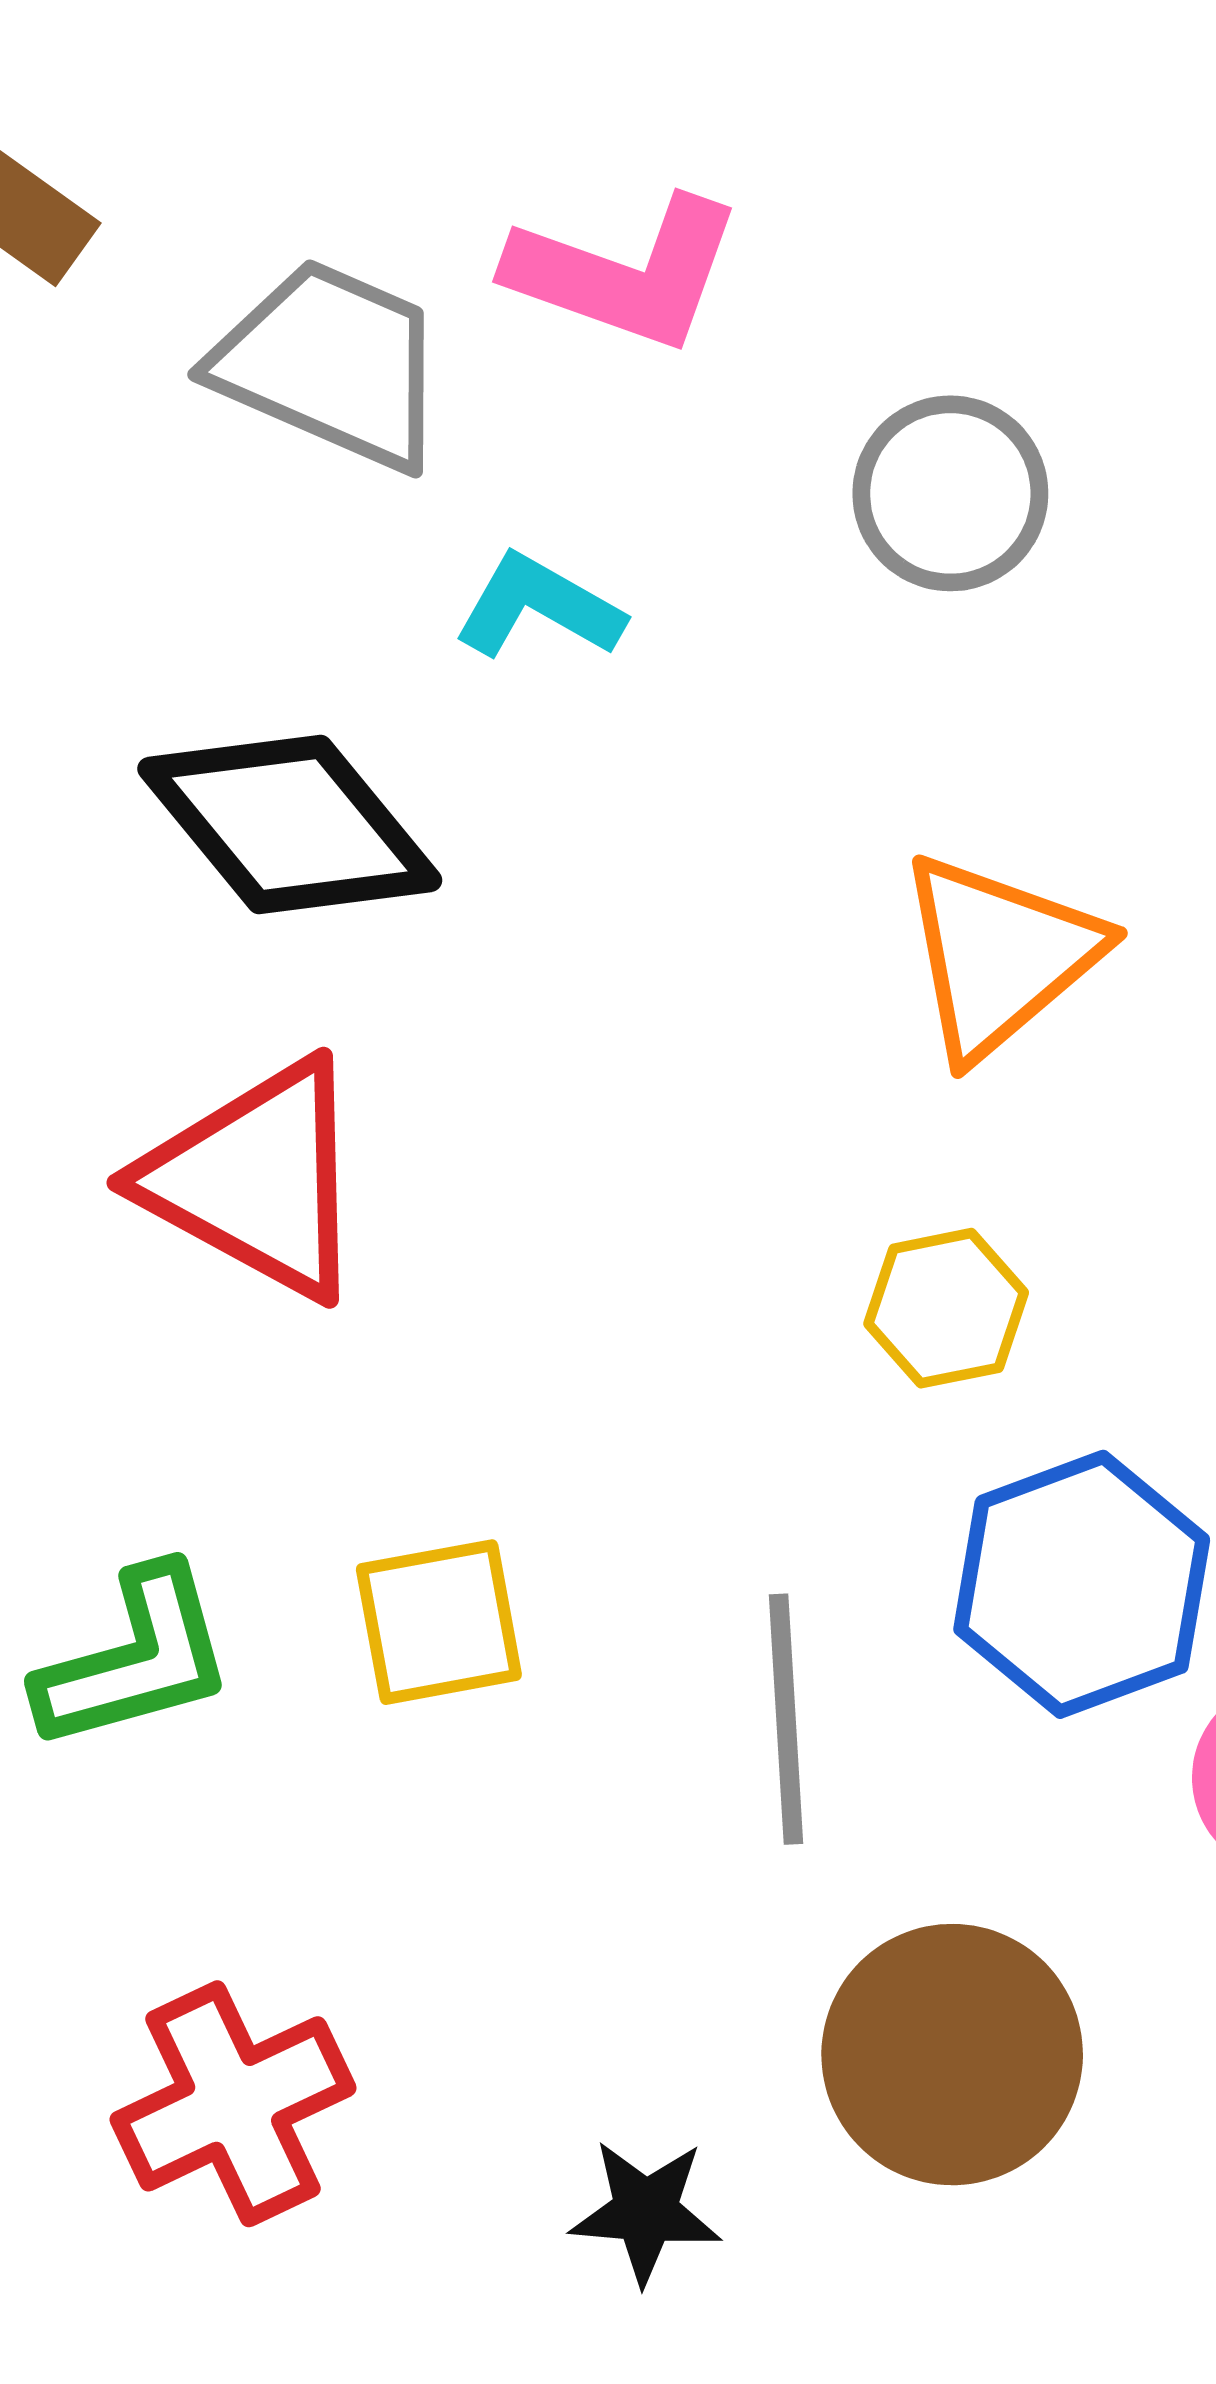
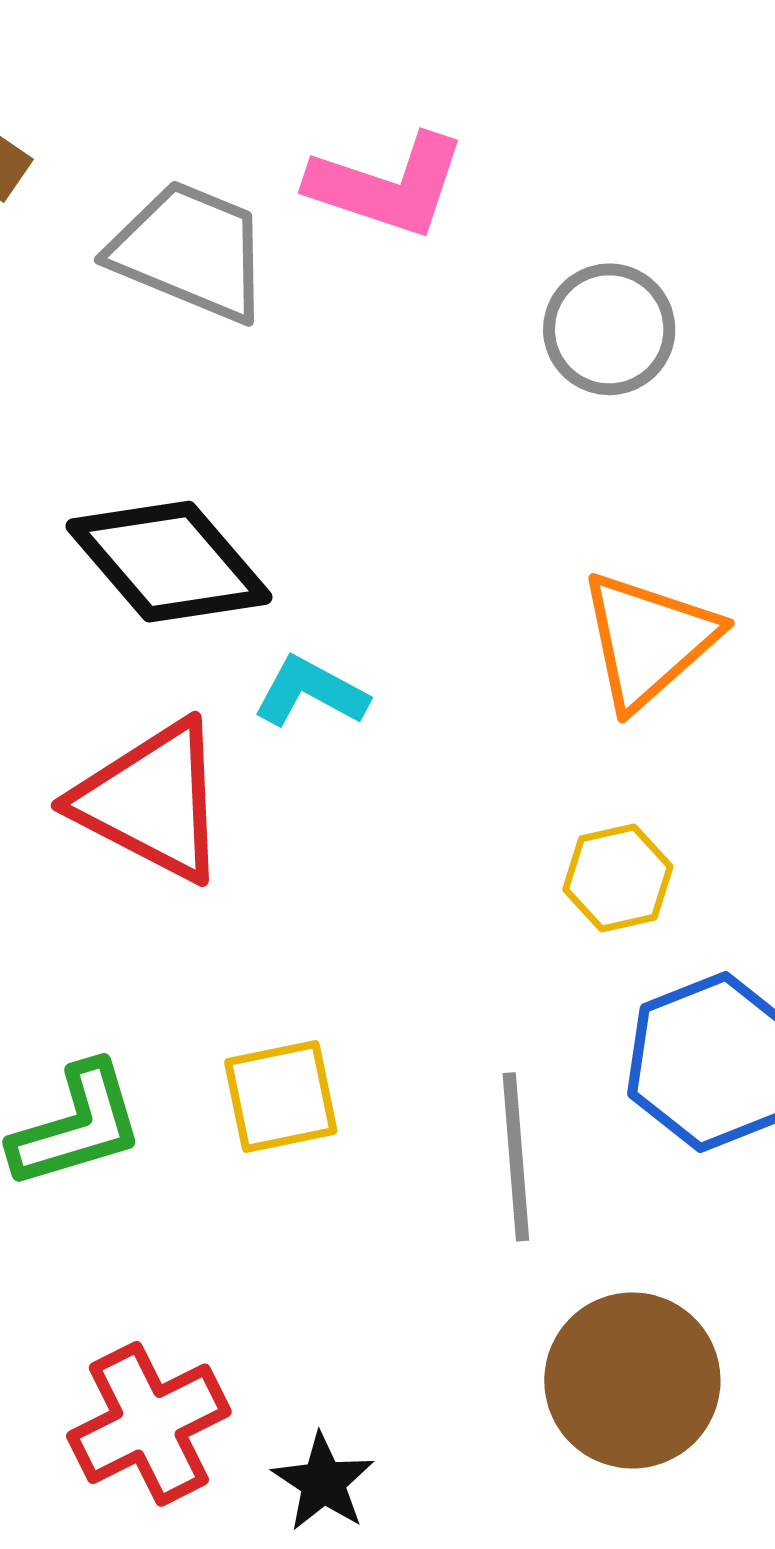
cyan L-shape: (539, 607) -> (311, 692), moved
black star: (646, 2211) -> (323, 1482), moved, turned 30

